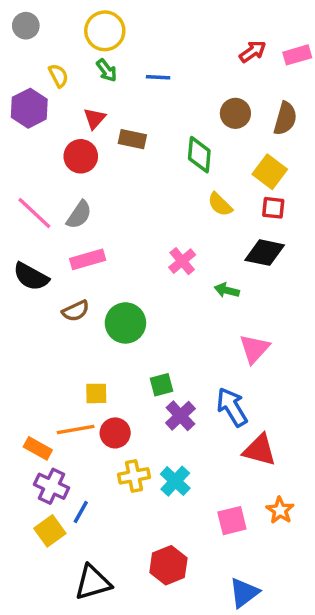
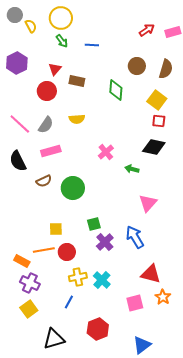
yellow semicircle: (58, 76) -> (31, 26), moved
yellow semicircle: (220, 204) -> (77, 119), moved, turned -49
black semicircle: (31, 277) -> (18, 161), turned 35
red triangle: (259, 450) -> (151, 274), moved
blue line: (81, 512) -> (69, 302), moved

